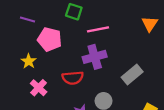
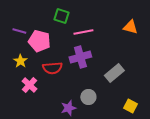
purple line: (28, 19) -> (19, 31), moved
orange triangle: (150, 24) -> (130, 27), turned -49
red semicircle: (73, 78) -> (52, 68), moved

